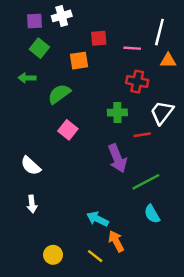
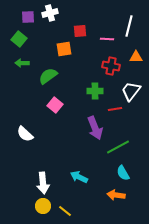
green square: (39, 48) -> (19, 39), moved
orange triangle: (168, 61) -> (136, 57), moved
white arrow: (32, 204) -> (43, 183), moved, size x1.5
orange arrow: (116, 241) -> (116, 195), moved, turned -54
yellow line: (95, 256) -> (65, 211), moved

